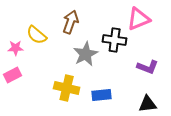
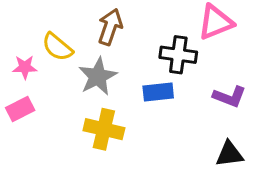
gray star: (86, 54) -> (98, 76), moved
blue rectangle: (102, 95) -> (158, 92), moved

